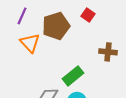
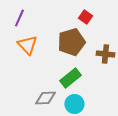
brown pentagon: (56, 26) -> (71, 42), moved

